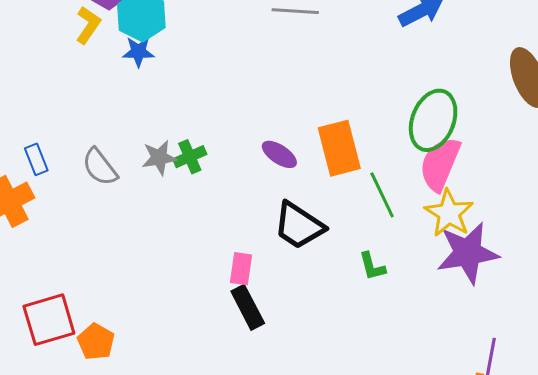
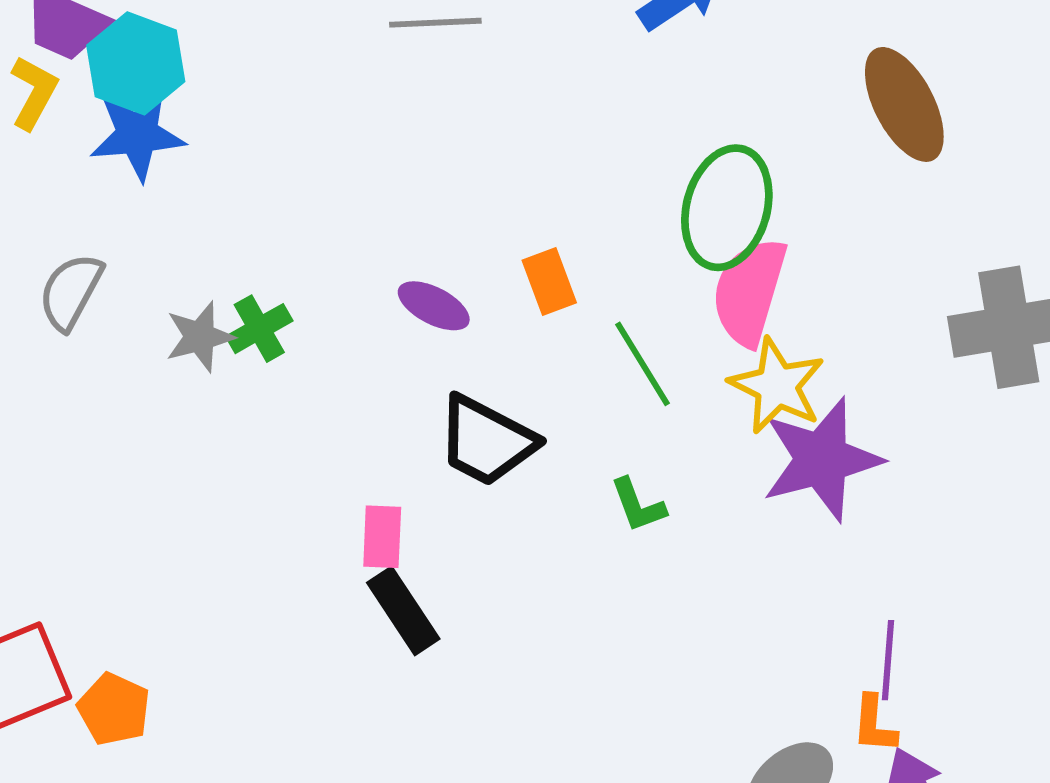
blue star: (138, 52) -> (137, 134), size x1.5
orange rectangle: (339, 148) -> (549, 281), size x0.6
gray semicircle: (100, 167) -> (71, 291), moved, turned 72

